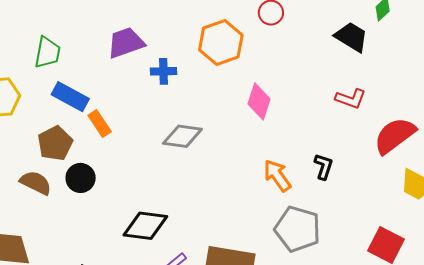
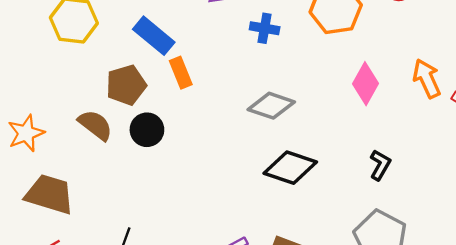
black L-shape: (324, 166) -> (380, 165), moved
orange arrow: (277, 176) -> (427, 79), moved
black diamond: (145, 226) -> (290, 168), moved

